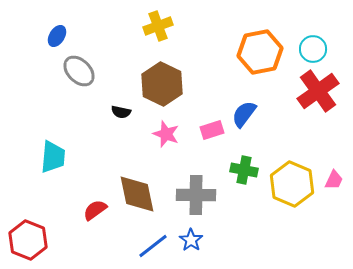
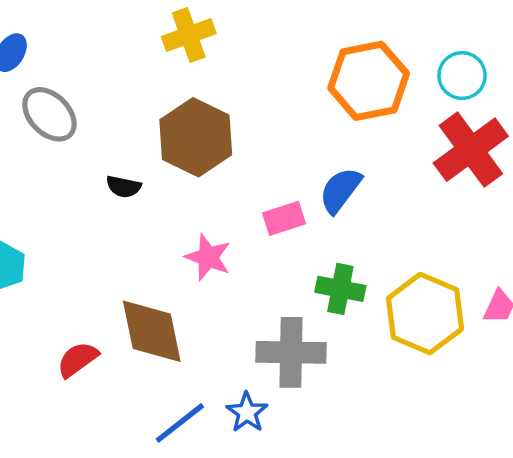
pink star: (166, 134) -> (208, 257), moved
gray cross: (196, 195) -> (291, 352), moved

